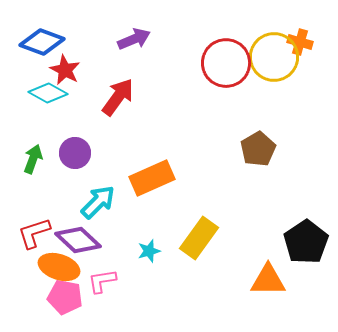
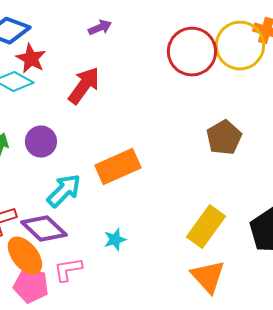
purple arrow: (134, 39) -> (100, 28), size x0.7
yellow rectangle: (199, 238) -> (206, 227), moved
orange ellipse: (59, 267) -> (25, 256), turned 33
orange triangle: (268, 280) -> (208, 277), moved, turned 48

